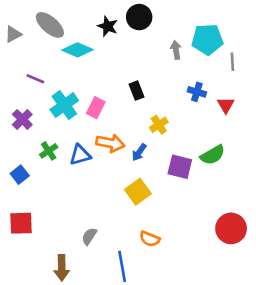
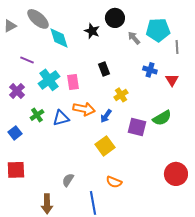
black circle: (139, 17) -> (115, 18), moved
black star: (108, 26) -> (92, 31), moved
cyan diamond: (77, 50) -> (59, 38), turned 50
gray arrow: (176, 50) -> (134, 38), turned -32
pink rectangle: (96, 108) -> (73, 82), turned -35

